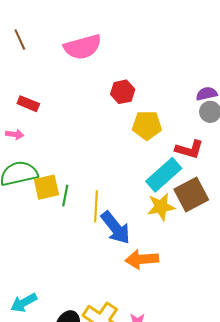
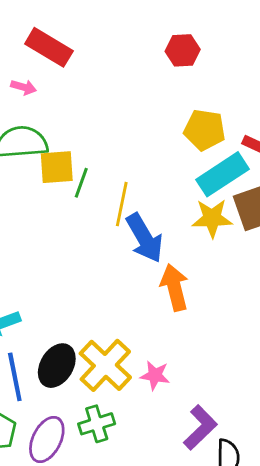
red rectangle: (28, 104) -> (49, 47), size x1.5
yellow pentagon: (147, 125) -> (205, 130), moved
orange arrow: (142, 259) -> (174, 287), turned 72

